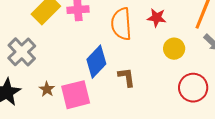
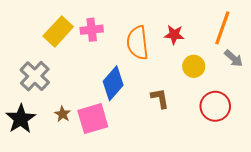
brown L-shape: (127, 77) -> (160, 98), moved

